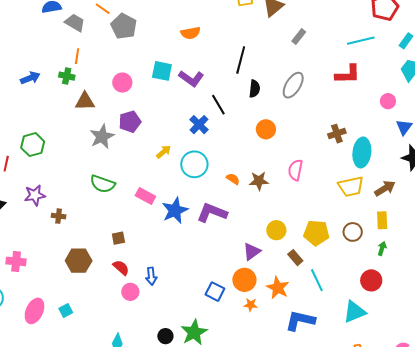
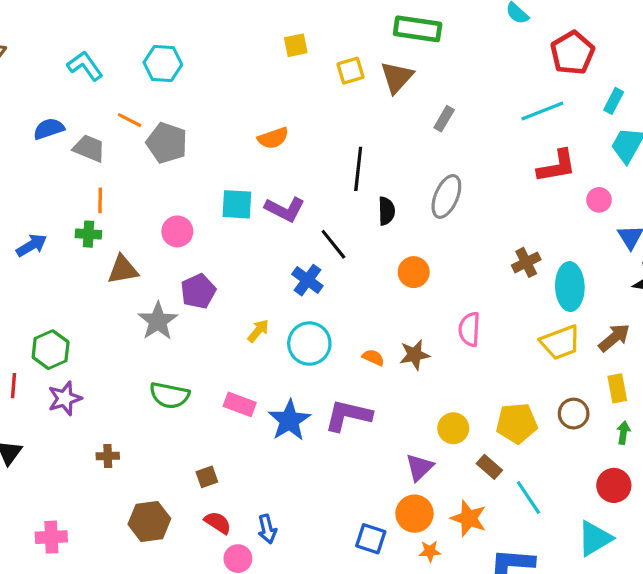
red L-shape: (348, 74) -> (557, 166), moved
purple star: (35, 195) -> (65, 398), moved

